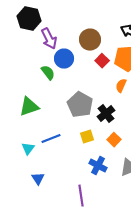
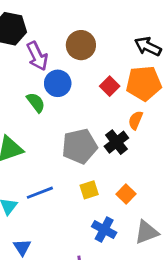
brown circle: (90, 40) -> (81, 45), moved
gray pentagon: (80, 105) -> (80, 146), turned 30
black cross: (106, 114) -> (116, 142), moved

